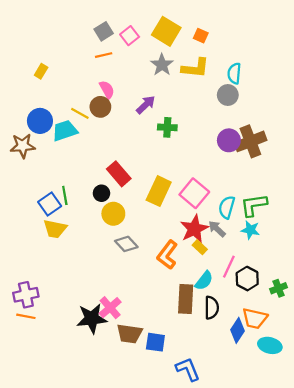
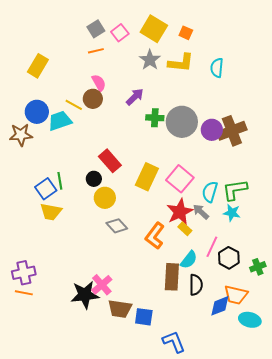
yellow rectangle: (41, 71) -> (38, 66), size x1.6
gray circle: (228, 95) -> (182, 122), moved, size x1.6
blue diamond: (237, 330) -> (220, 306), turned 35

